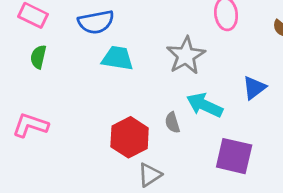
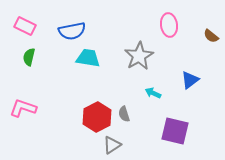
cyan arrow: (205, 105) -> (153, 93), size x0.6
gray semicircle: (172, 123) -> (124, 114), moved

